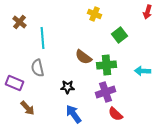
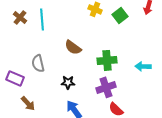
green square: (120, 35) -> (120, 15), moved
cyan line: (42, 38) -> (42, 19), moved
brown semicircle: (84, 57) -> (73, 47), moved

